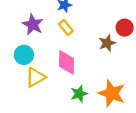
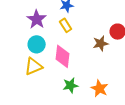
cyan circle: (24, 55) -> (37, 44), moved
orange star: (112, 93) -> (99, 88), size x0.7

